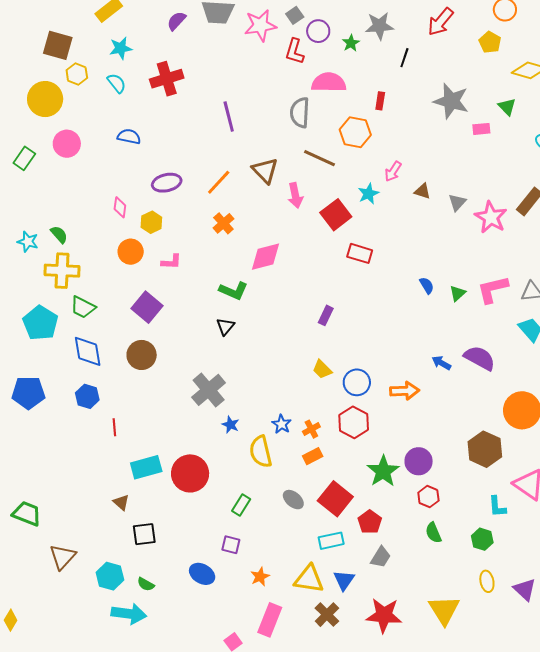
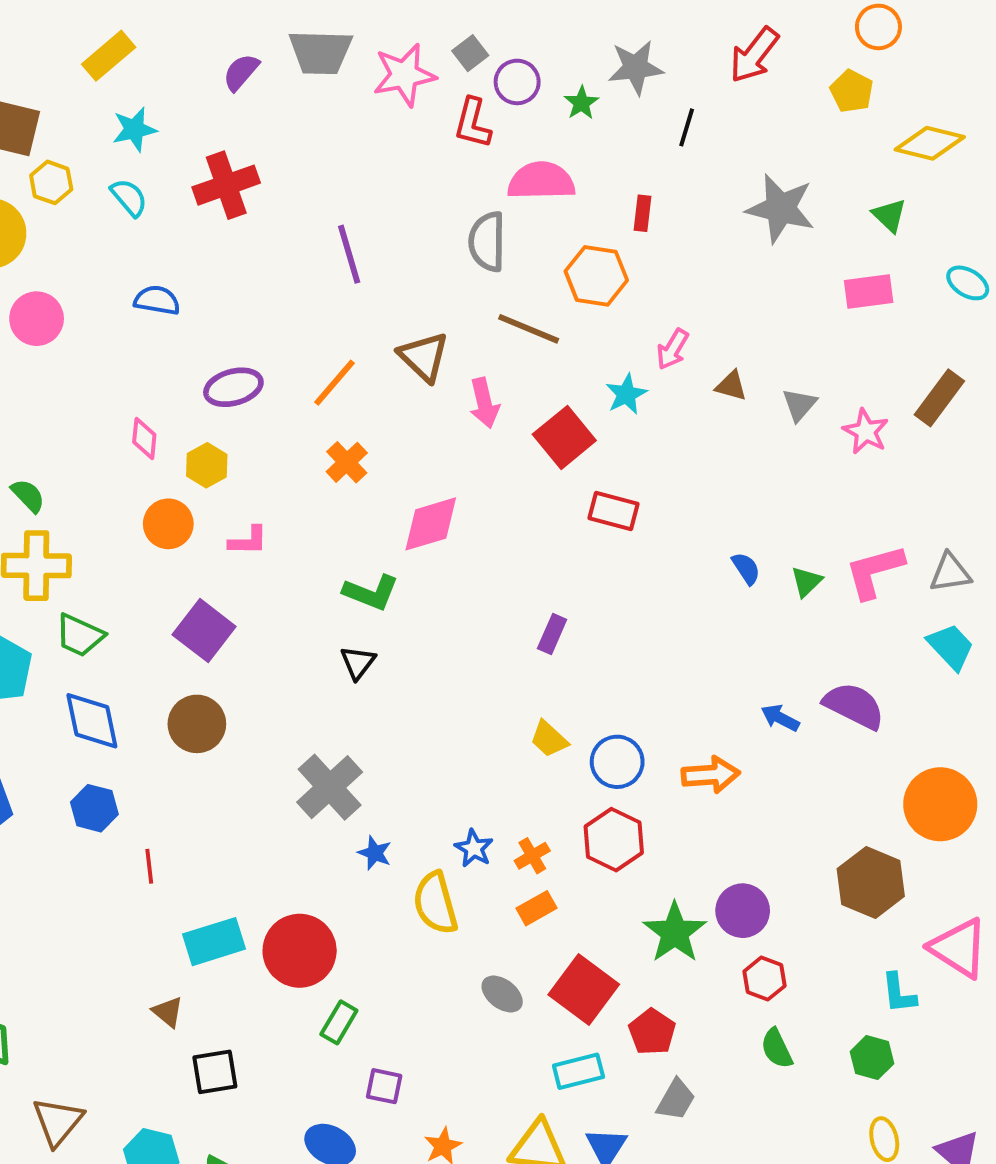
pink rectangle: (481, 129) -> (869, 291), moved, size x1.4
pink star: (491, 217) -> (866, 431), size x0.7
green rectangle: (241, 505) -> (339, 1022), moved

